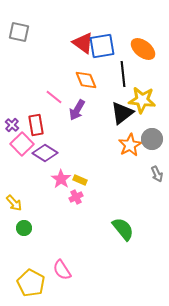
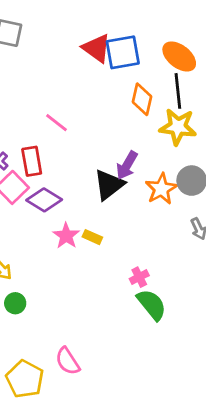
black line: (123, 74) -> (178, 91), moved
orange diamond: (86, 80) -> (142, 99), moved, turned 35
purple arrow: (77, 110) -> (127, 165), moved
black triangle: (122, 113) -> (109, 185), moved
pink cross: (76, 197) -> (139, 277), moved

